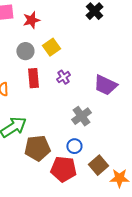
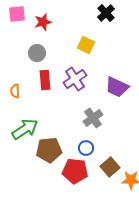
yellow square: (51, 47) -> (86, 45), moved, turned -30
purple cross: (63, 77) -> (75, 79), size x1.6

